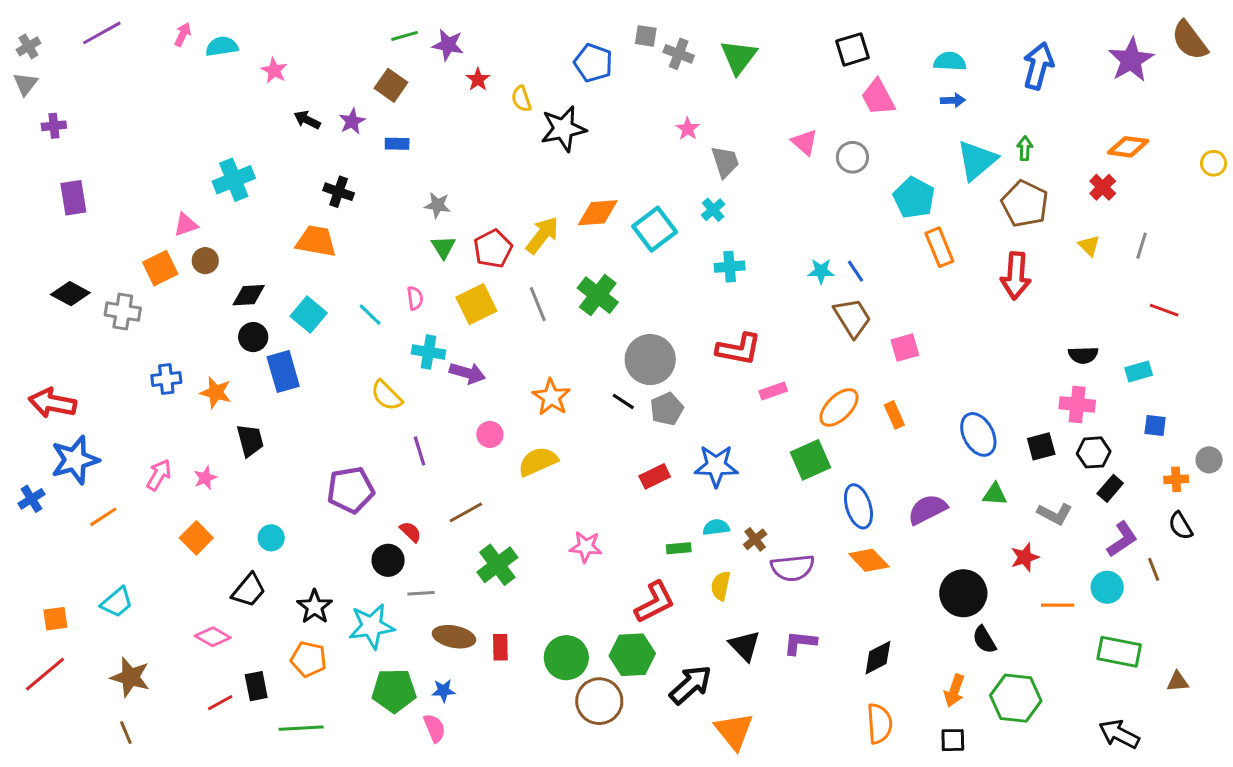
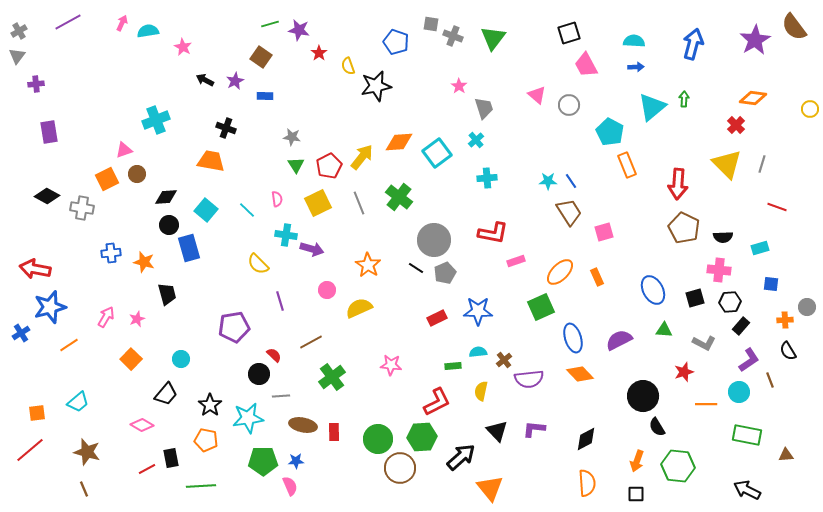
brown pentagon: (1025, 204) -> (684, 228), moved
yellow triangle: (1089, 246) -> (727, 164), size x2.0

